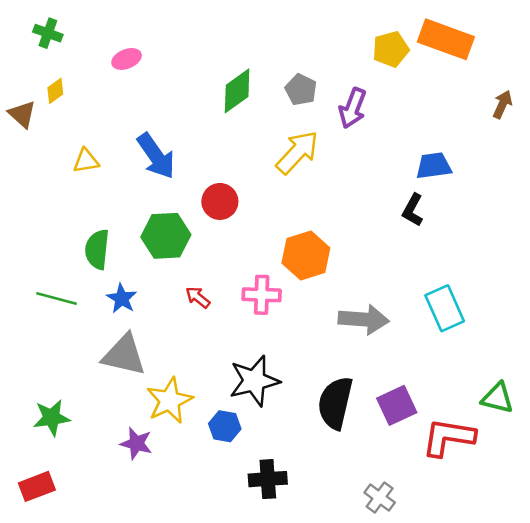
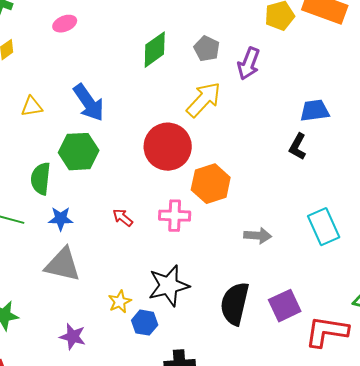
red circle: (220, 201) -> (168, 147), moved, size x1.6
green hexagon: (166, 236) -> (79, 152), moved
blue star: (122, 298) -> (61, 219), turned -30
gray arrow: (364, 319) -> (258, 236), size x0.7
yellow star: (170, 400) -> (120, 302), moved, size x0.6

